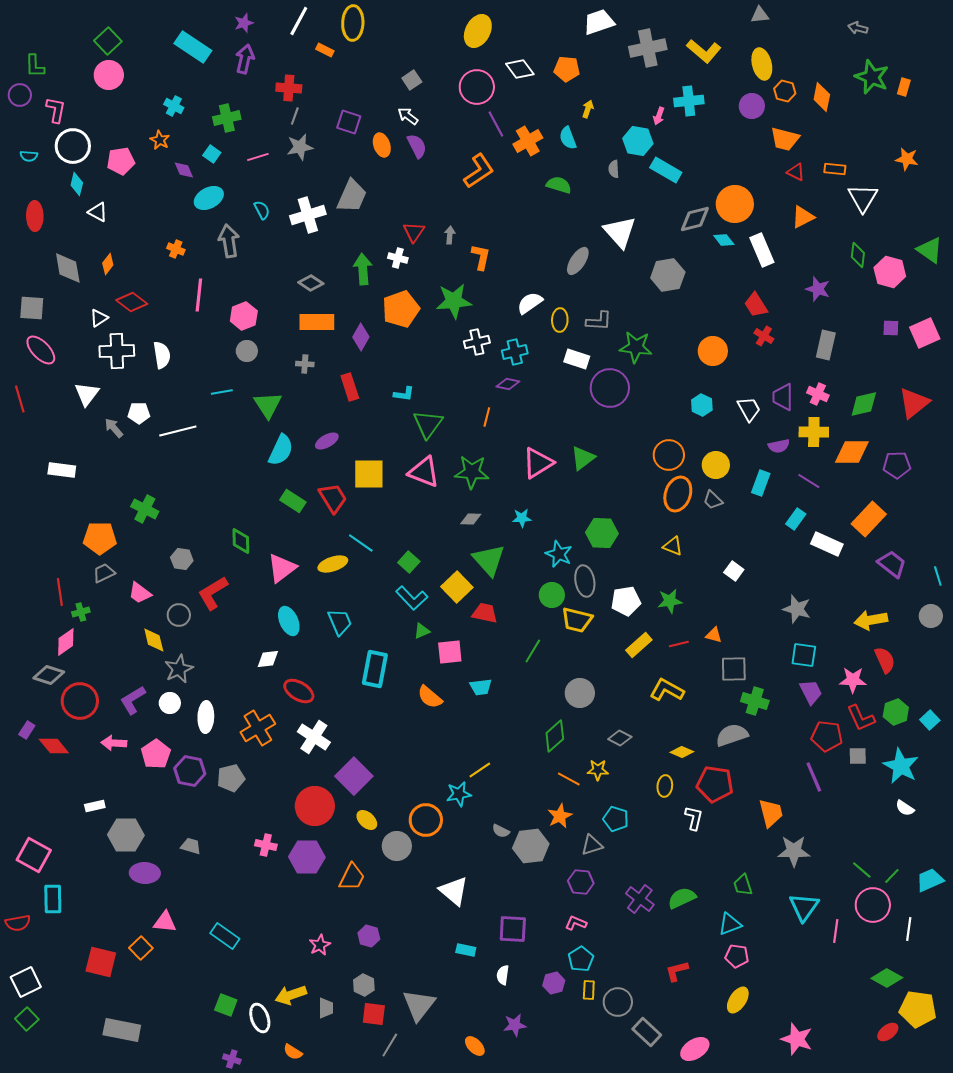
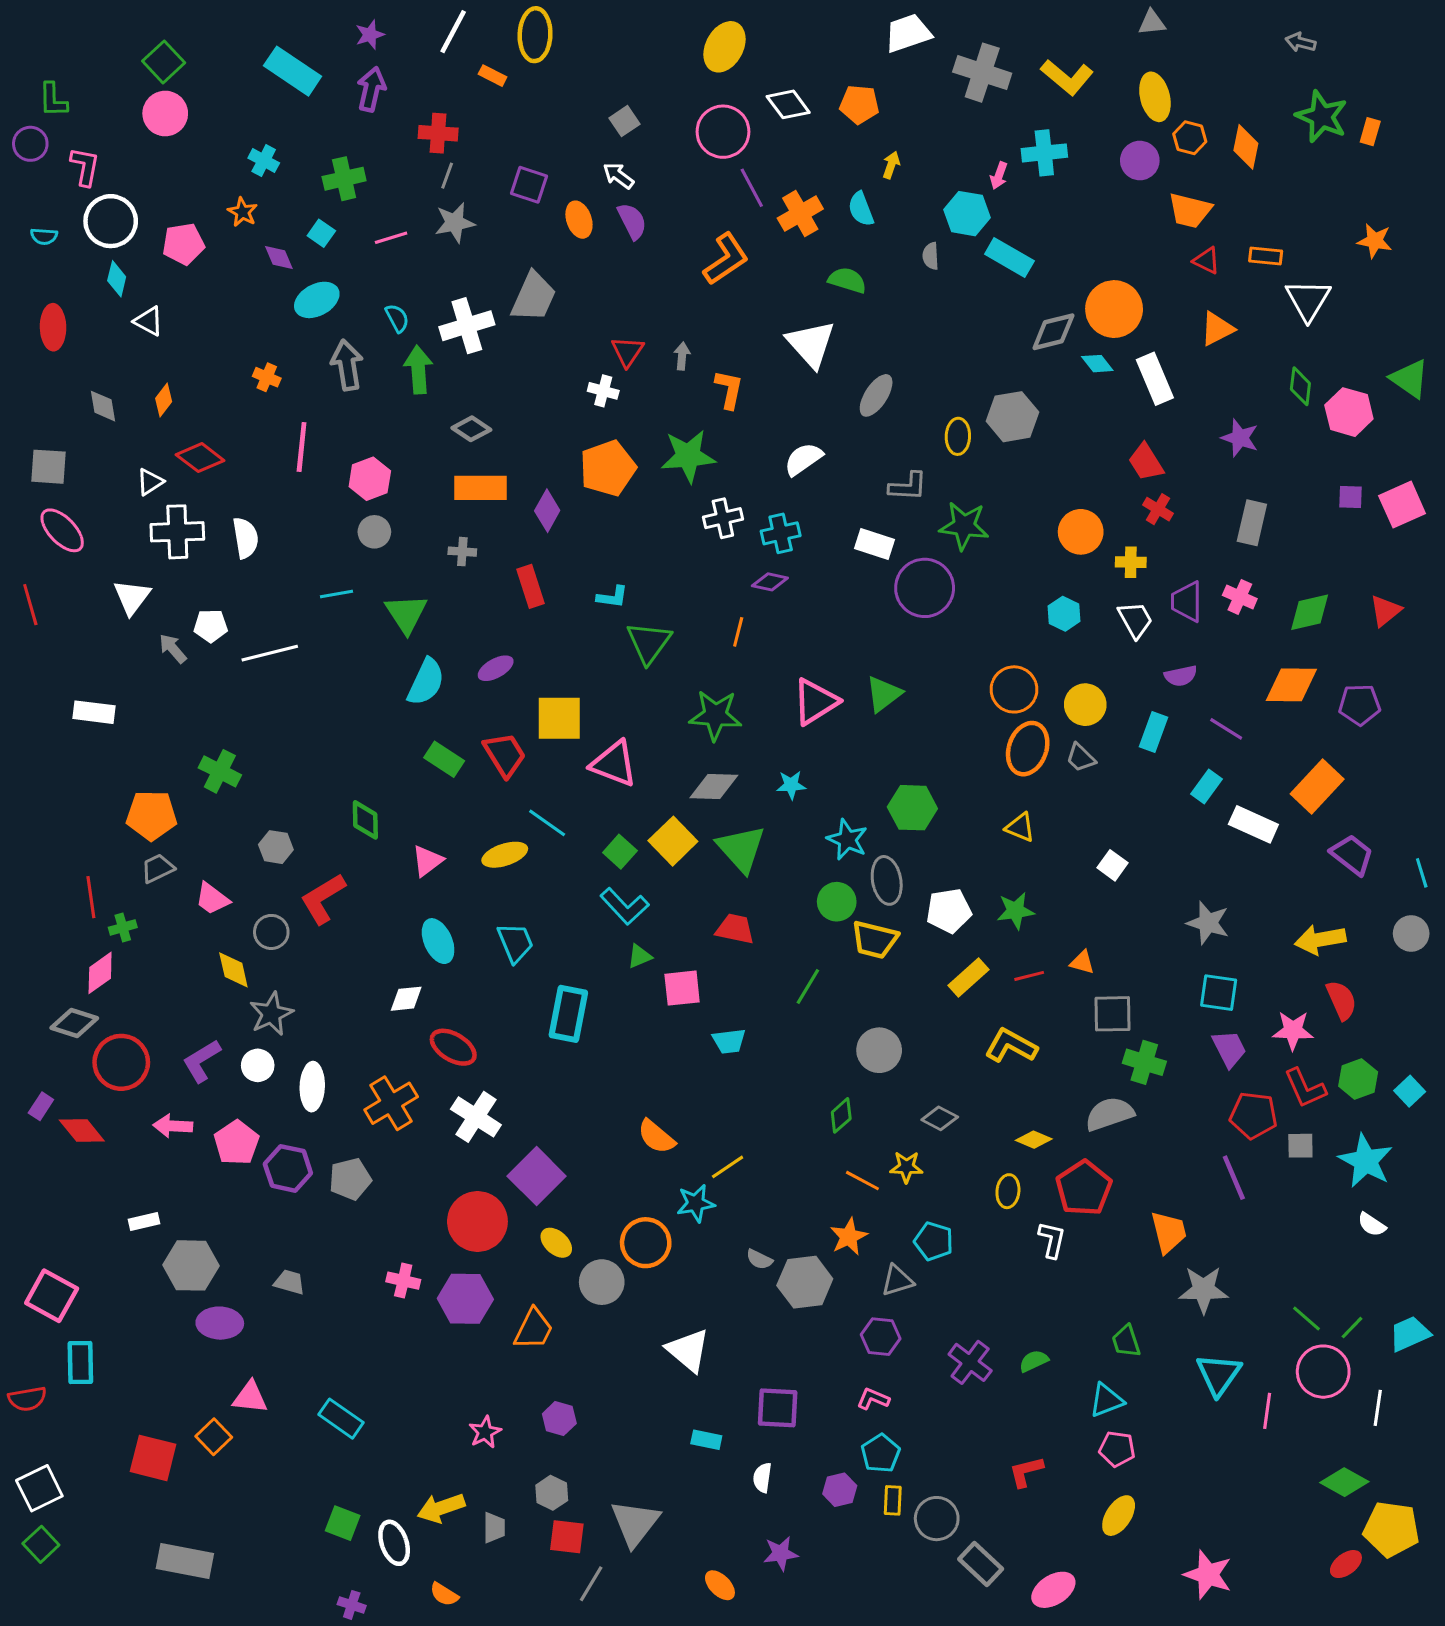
gray cross: (648, 48) -> (982, 73), turned 30
white triangle: (620, 232) -> (811, 344), moved
gray diamond: (68, 268) -> (103, 406), size x0.7
green arrow: (363, 269) -> (418, 370), moved
yellow ellipse: (560, 320) -> (958, 436), moved
red triangle: (914, 403) -> (1385, 611), size x0.7
yellow cross: (814, 432) -> (1131, 562), moved, size x0.7
pink triangle: (424, 472) -> (614, 764), moved
gray diamond: (471, 519) -> (714, 786), size x1.5
pink triangle: (282, 568) -> (427, 861), size x0.7
yellow square: (457, 587) -> (673, 841), moved
orange semicircle: (430, 697) -> (656, 1137), moved
green diamond: (555, 736) -> (841, 1115), size x0.7
red pentagon: (715, 784) -> (1084, 1188), turned 30
green semicircle: (682, 898) -> (1034, 1361), size x0.7

